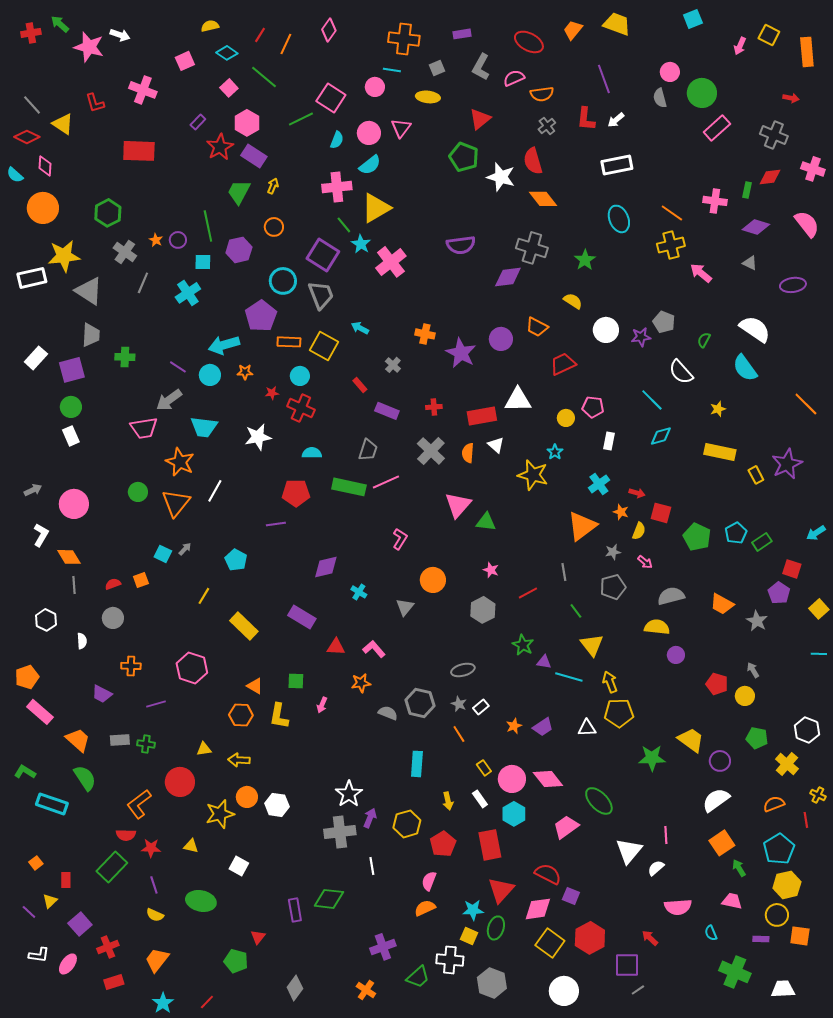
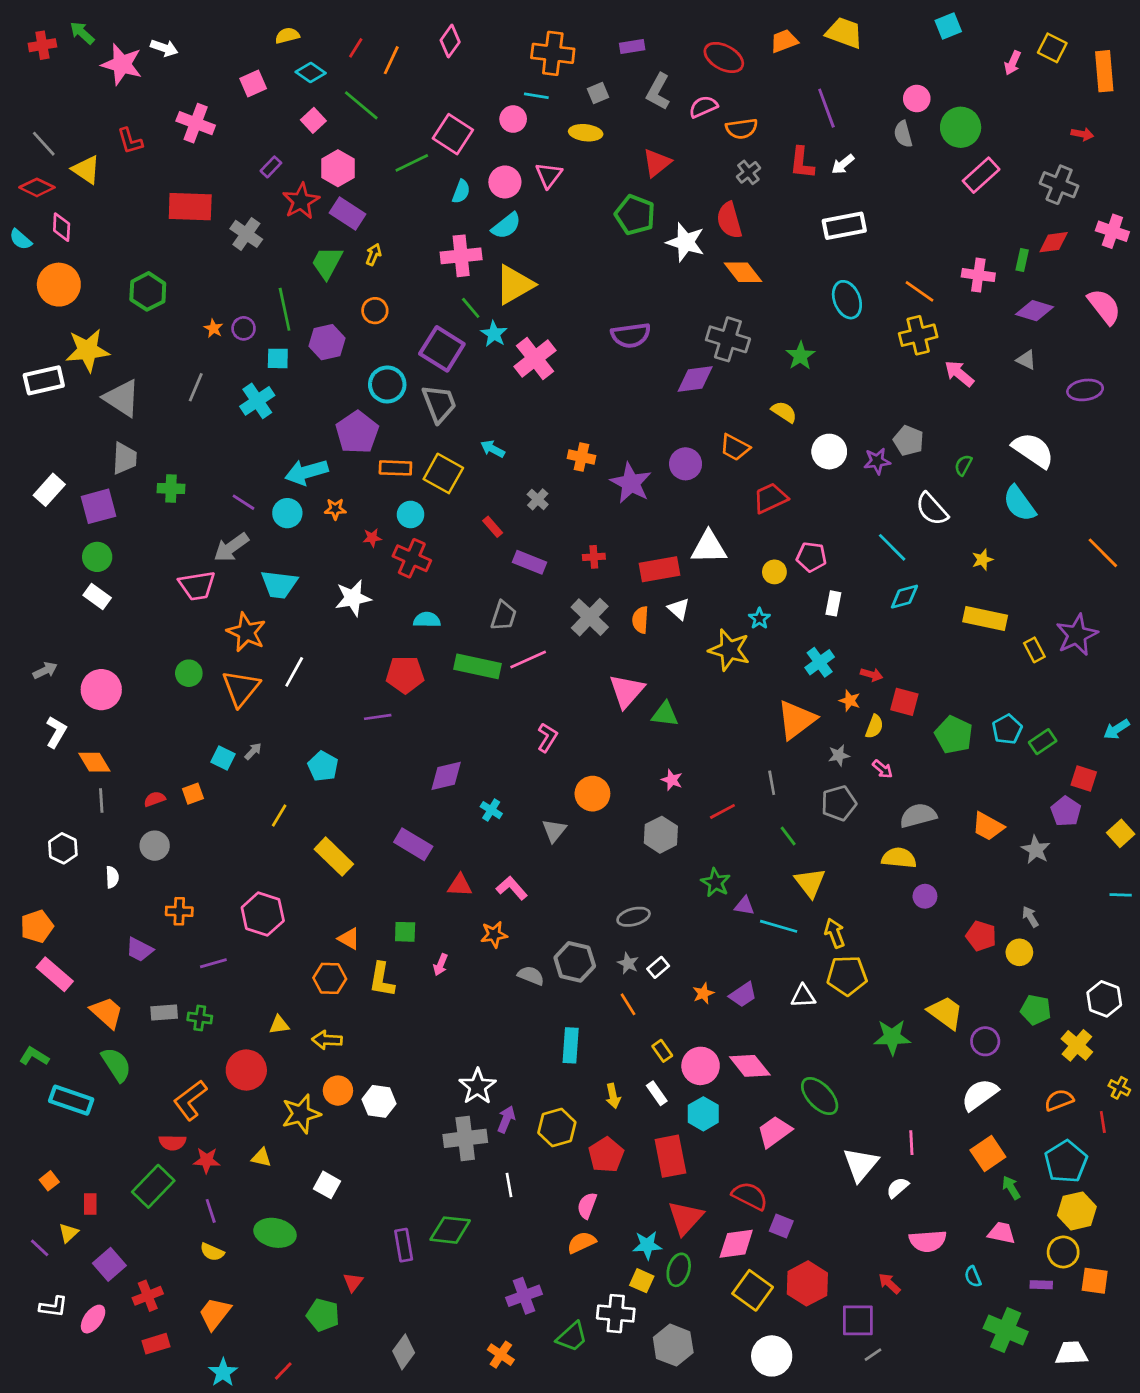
orange trapezoid: (573, 30) -> (784, 41), turned 30
gray cross: (125, 252) -> (246, 234), moved
white rectangle: (71, 436) -> (97, 597), turned -30

